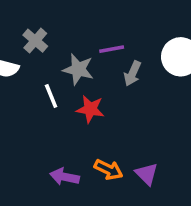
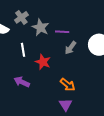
gray star: (78, 69) -> (40, 28), moved
orange arrow: (108, 170) -> (68, 85), moved
purple arrow: (65, 177) -> (22, 82), moved

